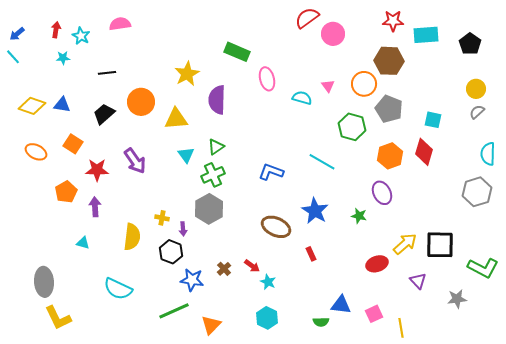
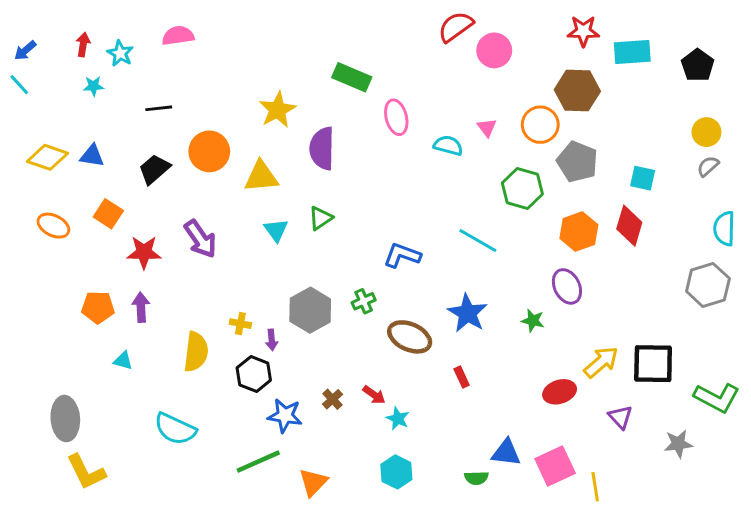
green cross: (213, 175) -> (364, 301), moved, size x0.7
orange pentagon: (66, 192) -> (98, 307), moved, turned 30
pink square: (374, 314) -> (555, 466), size x1.5

